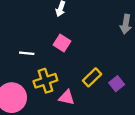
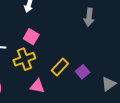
yellow cross: (45, 81) -> (24, 59), moved

